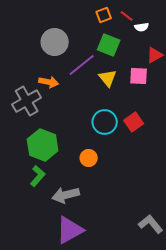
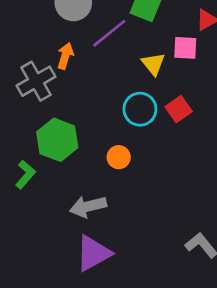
yellow triangle: (108, 78) -> (153, 64), moved
orange arrow: (49, 82) -> (65, 56), turned -84
green L-shape: (38, 176) -> (25, 175), moved

